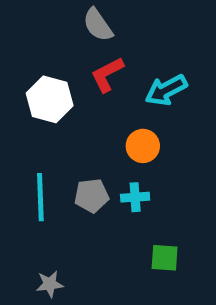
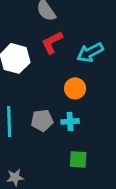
green square: (165, 258) -> (78, 159), moved

